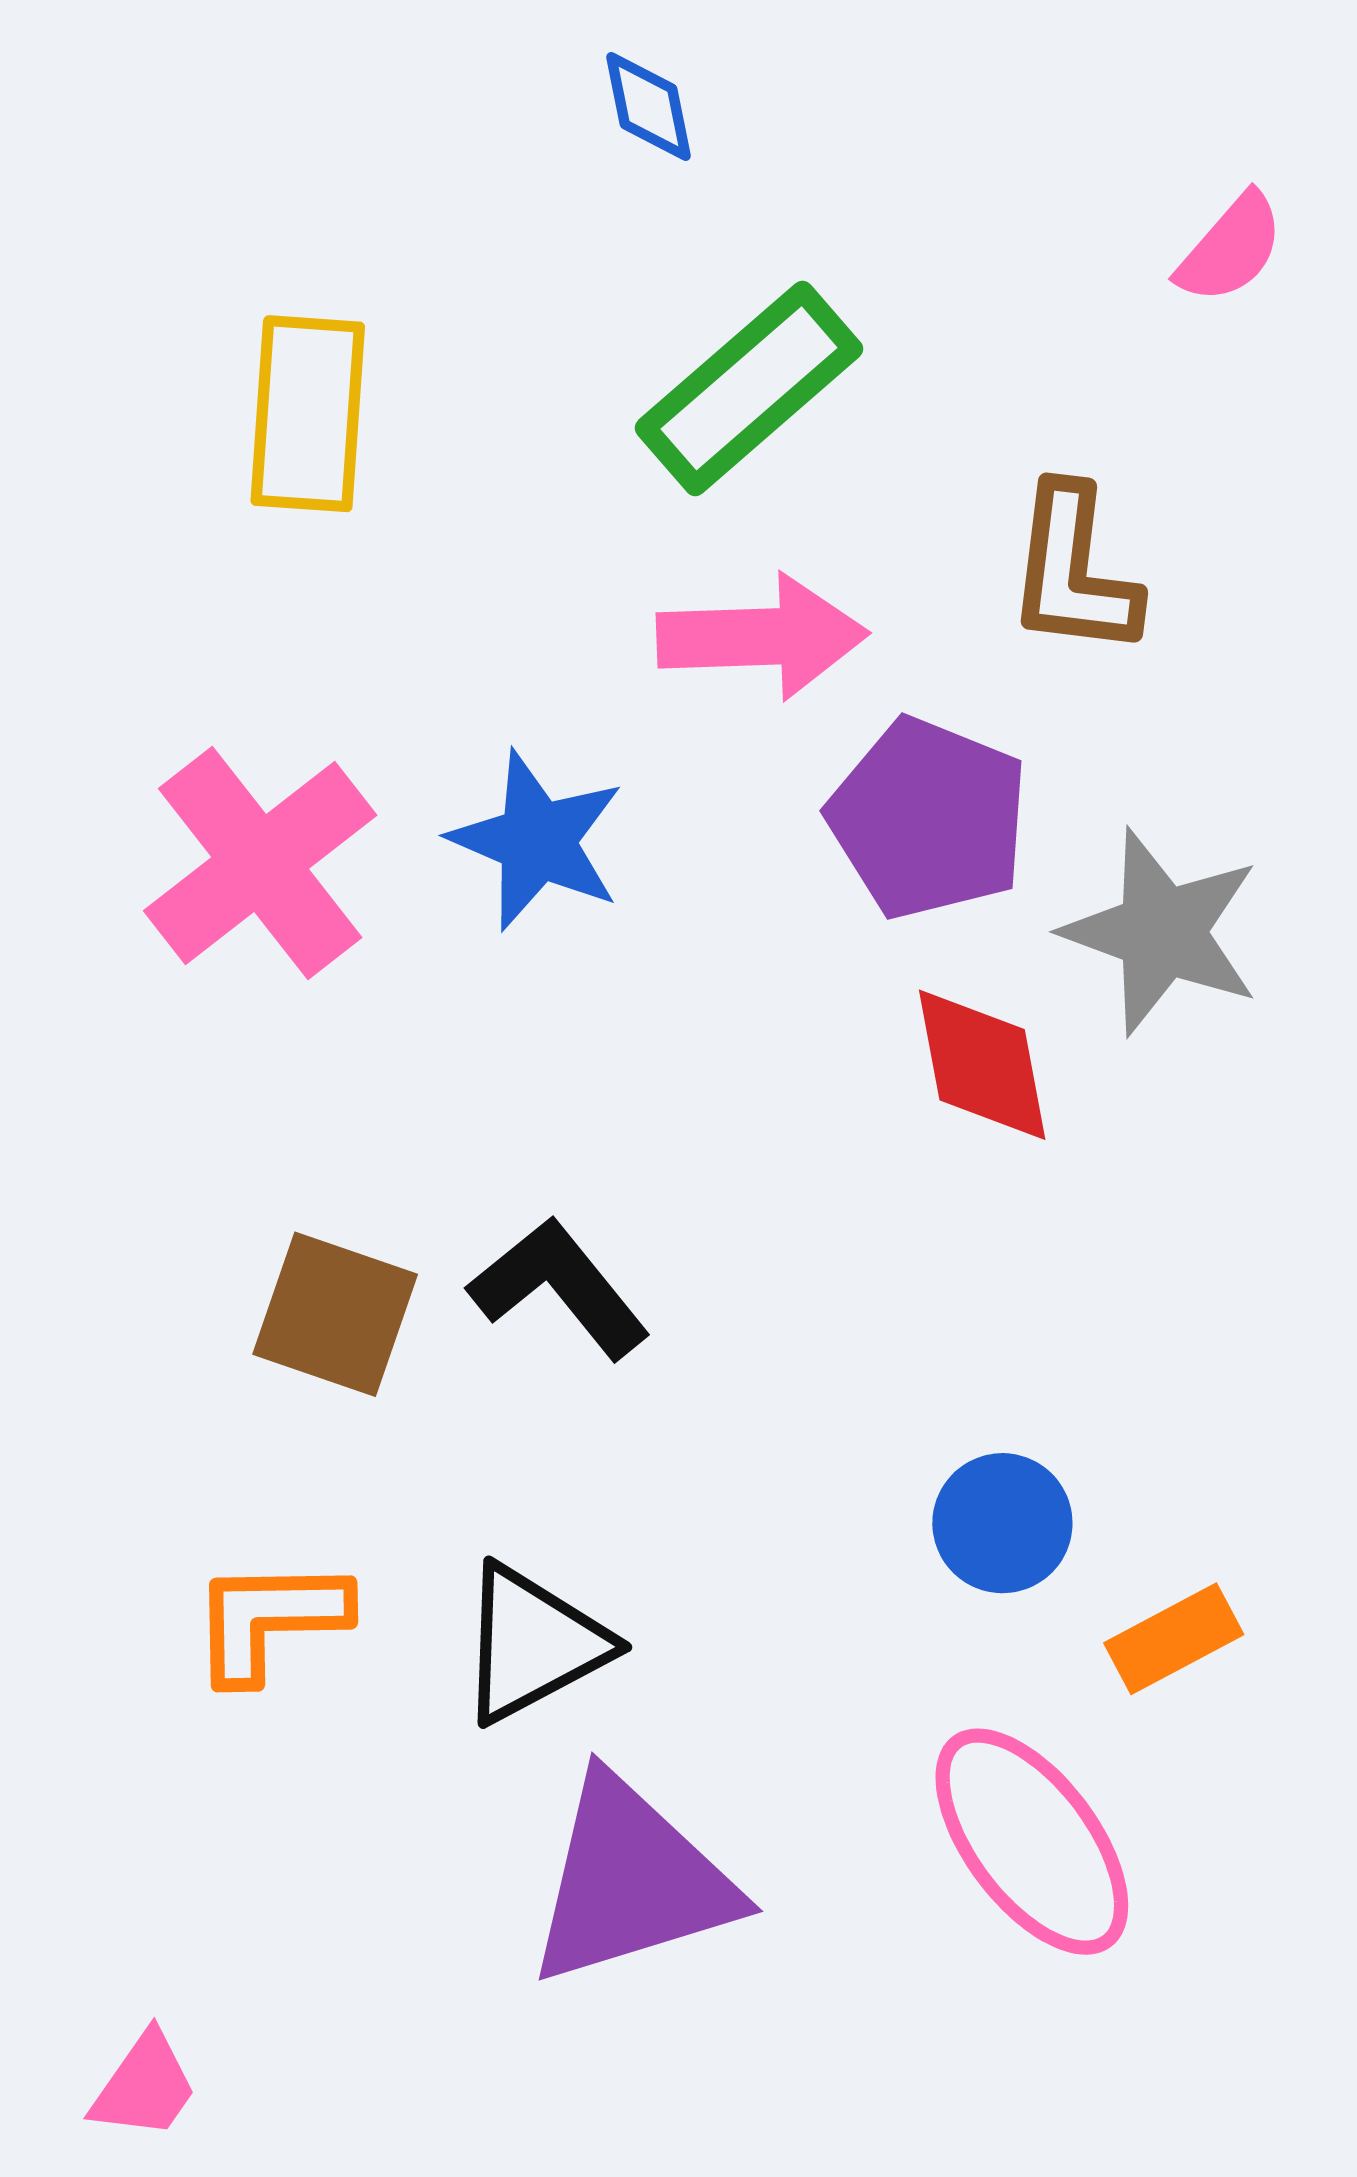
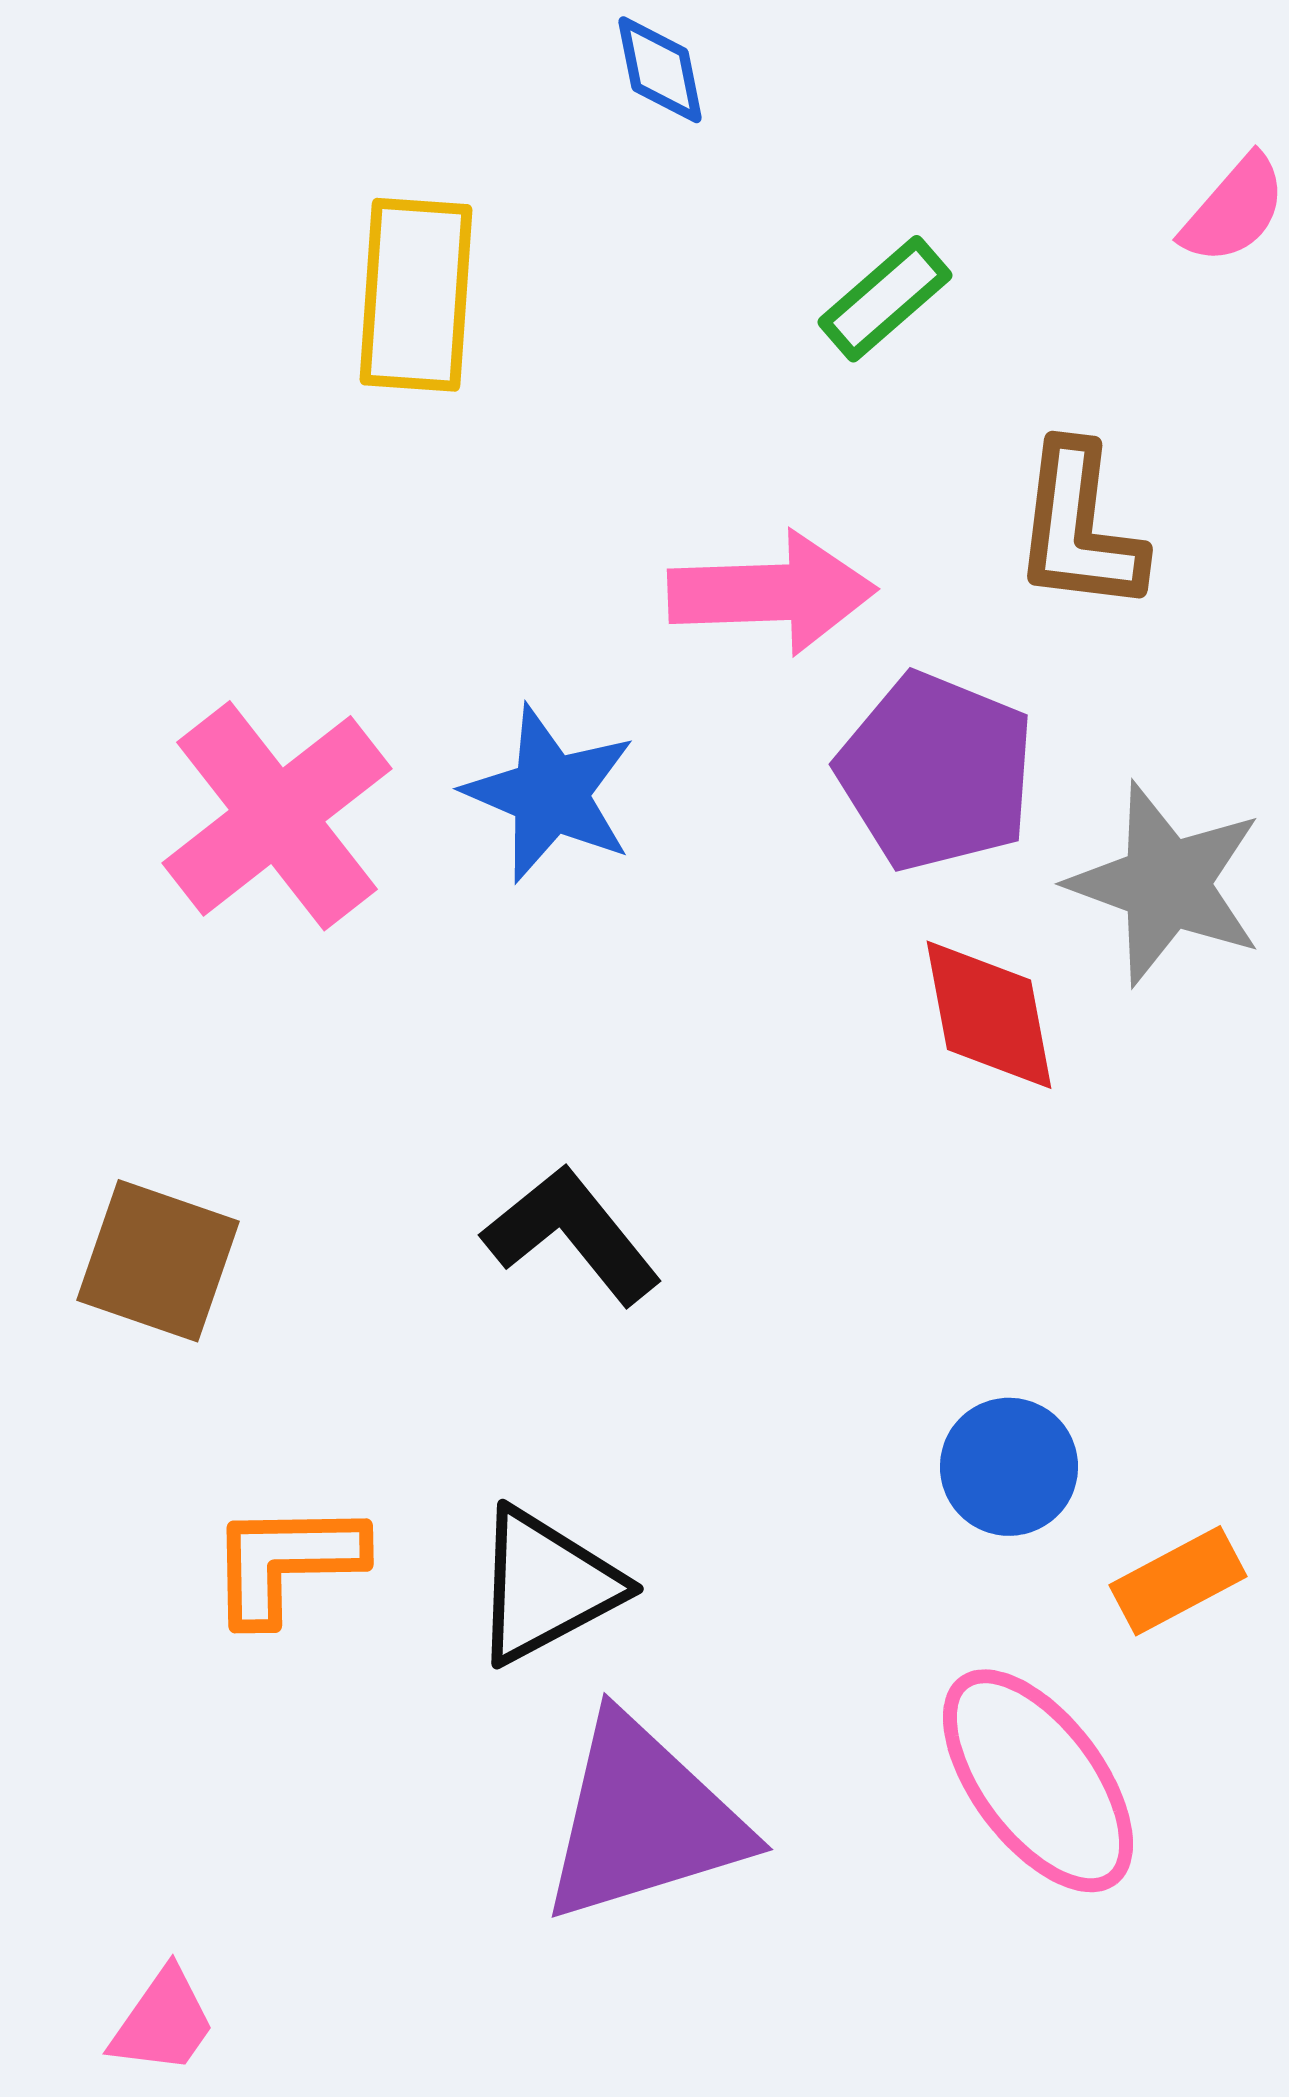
green rectangle: (749, 388) -> (885, 299), moved, size x0.6
yellow rectangle: (308, 414) -> (416, 295), moved
brown square: (335, 1314) -> (158, 1261), moved

